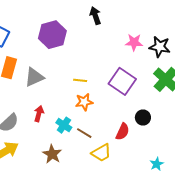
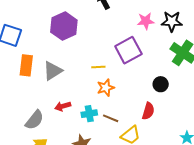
purple square: (122, 81) -> (128, 50), moved, turned 36
red arrow: (39, 114) -> (63, 106), turned -112
black circle: (143, 117) -> (161, 84), moved
cyan cross: (64, 125) -> (89, 114), turned -35

